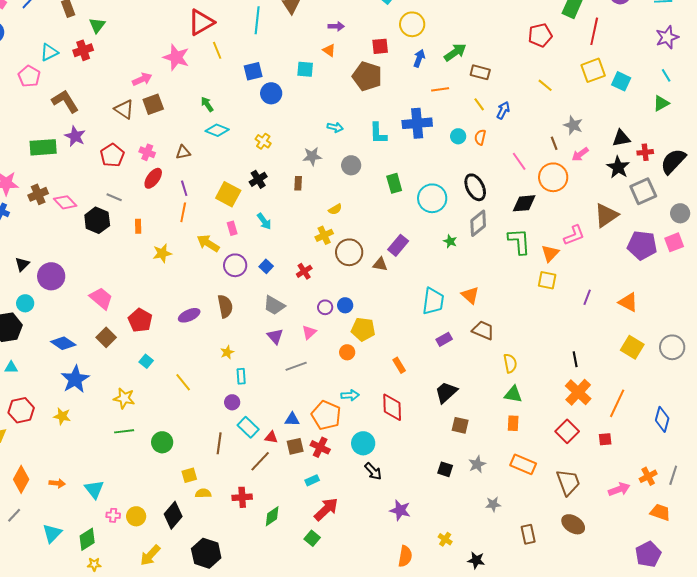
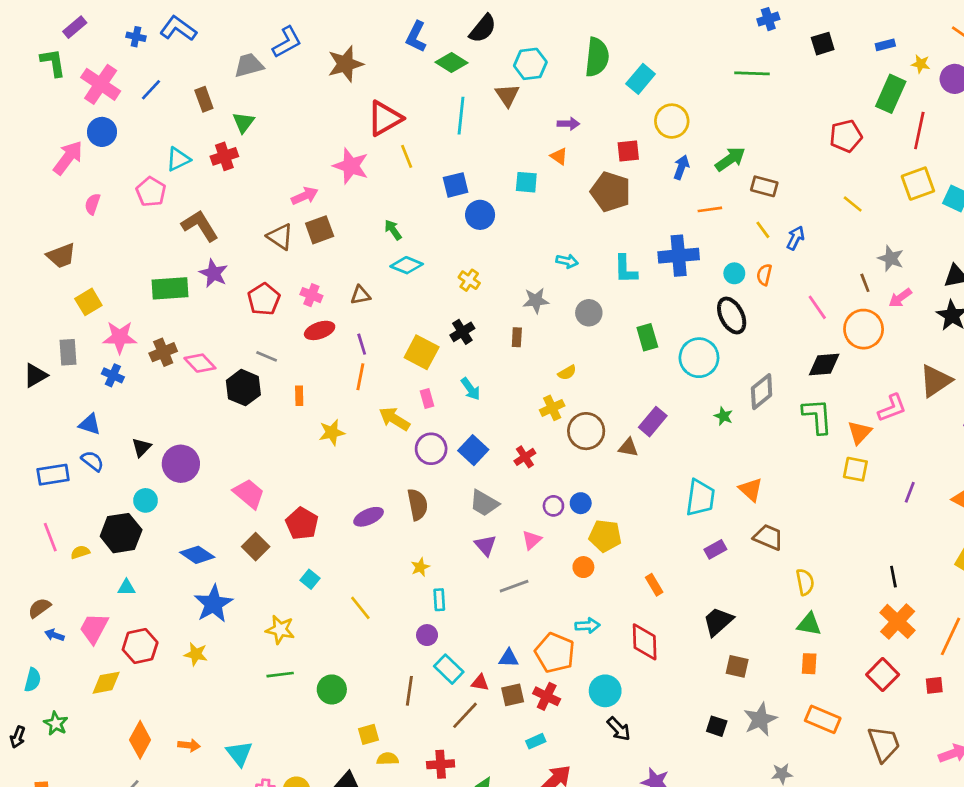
red ellipse: (153, 178) -> (320, 330), turned 35
black ellipse: (475, 187) -> (732, 315), moved
blue square: (266, 266) -> (473, 450), size x1.5
gray star: (477, 464) -> (760, 719), size x1.4

